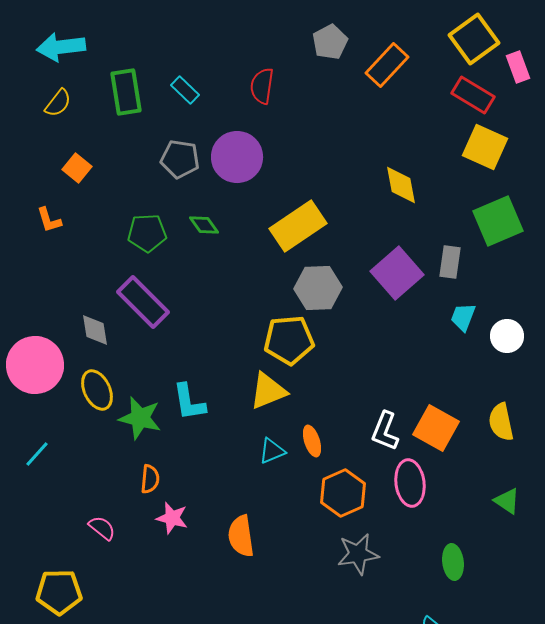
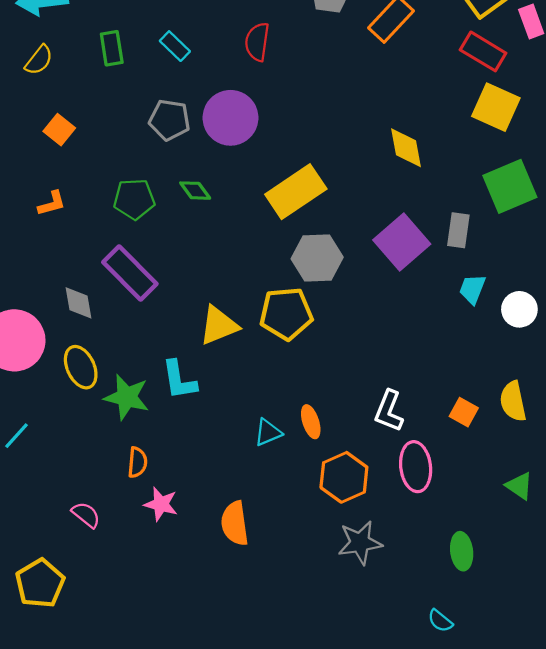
green rectangle: (126, 92) -> (112, 48), size x0.7
orange L-shape: (49, 220) -> (52, 203), moved, turned -88
yellow triangle: (268, 391) -> (219, 325), moved
orange square: (436, 428) -> (464, 412), moved, size x0.6
yellow pentagon: (59, 592) -> (40, 583), turned -30

